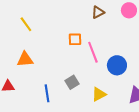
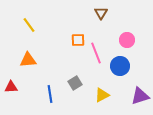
pink circle: (129, 10) -> (127, 40), moved
brown triangle: (98, 12) -> (101, 13), turned -32

